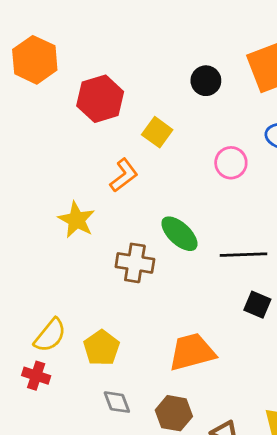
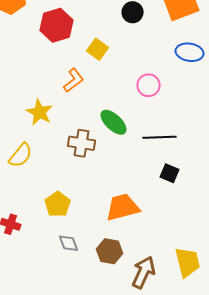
pink circle: (231, 163) -> (149, 85), moved
yellow semicircle: (50, 335) -> (21, 155), moved

